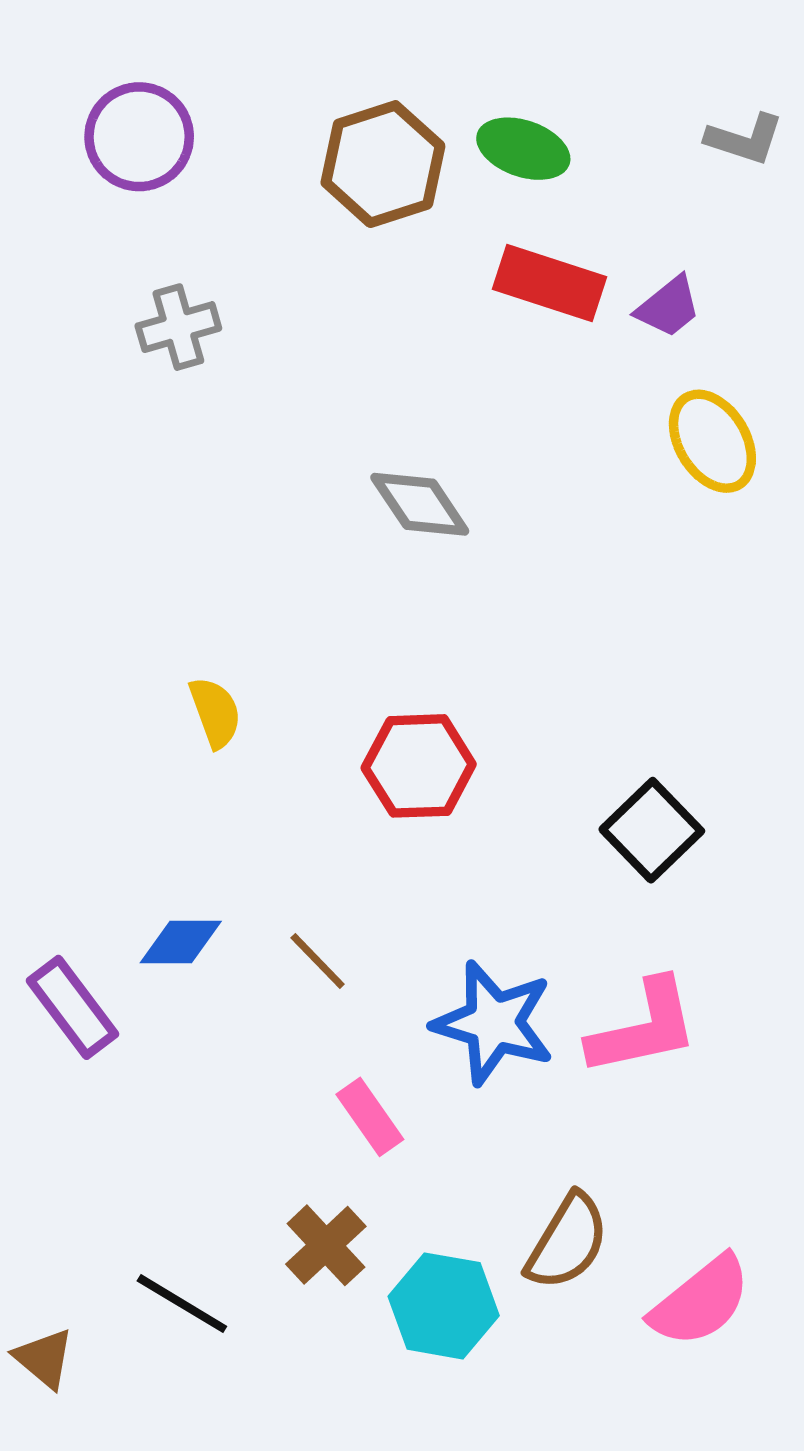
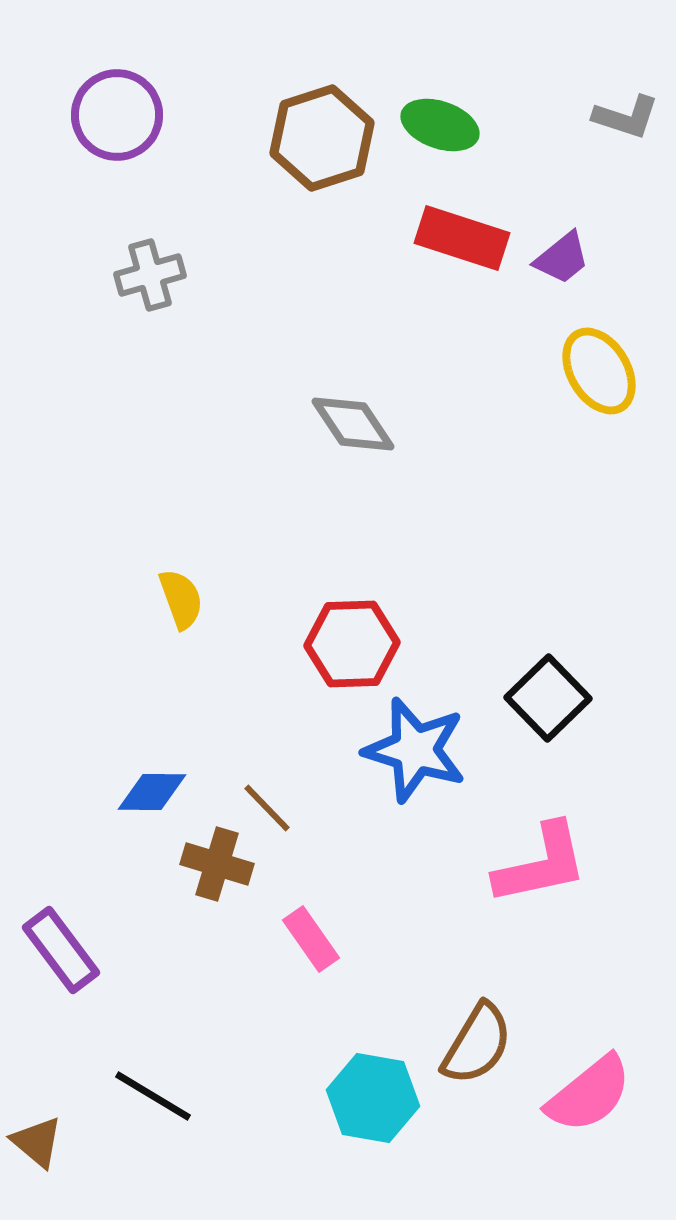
purple rectangle: (73, 1007) -> (61, 950), moved
blue star: (494, 1023) -> (415, 750), moved
brown cross: (326, 1245) -> (217, 864), moved, turned -30

